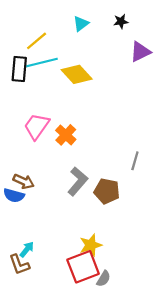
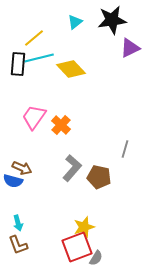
black star: (121, 21) -> (112, 20), size x2.0
cyan arrow: (27, 249) -> (18, 223), moved, turned 126

